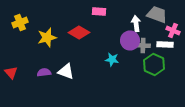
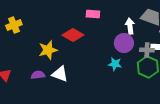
yellow star: (47, 38) -> (48, 50), moved
gray cross: (143, 46) -> (147, 50), moved
cyan star: (112, 60) -> (115, 64), moved

